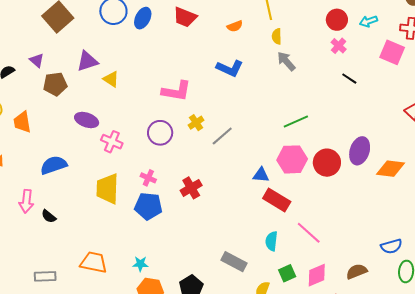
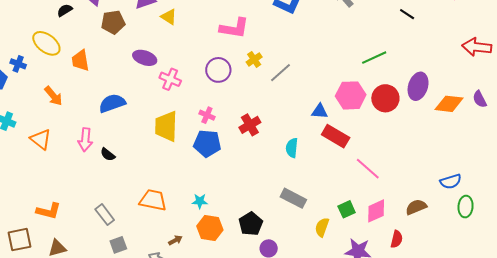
green line: (296, 122) -> (374, 58), moved
cyan semicircle: (271, 241) -> (292, 148), moved
gray rectangle: (45, 276) -> (105, 215), turned 55

